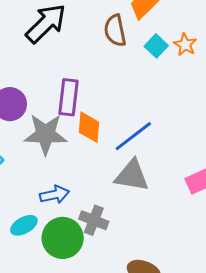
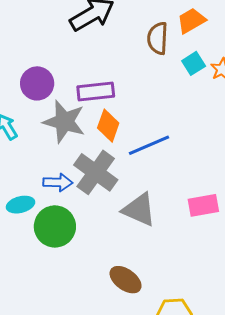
purple rectangle: (68, 97) -> (96, 91), turned 63
gray triangle: (132, 176) -> (139, 210), moved
gray cross: (94, 220) -> (96, 172), moved, size x1.5

